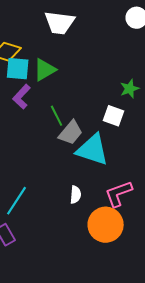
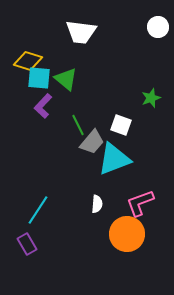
green triangle: (45, 70) -> (66, 79), turned -50
white square: (114, 116) -> (121, 125), moved
cyan triangle: (93, 150) -> (114, 159), turned -39

